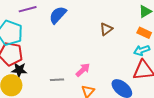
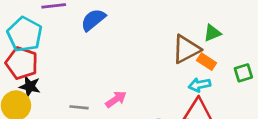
brown triangle: (106, 29) -> (186, 49), moved, size x1.6

